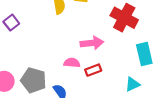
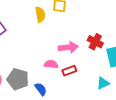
red cross: (124, 18) -> (95, 42), moved, size x0.7

